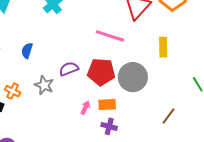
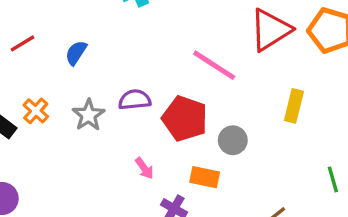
gray circle: (133, 77) -> (233, 140), size x0.6
orange rectangle: (107, 105) -> (205, 177), moved
pink arrow: (85, 108) -> (144, 168), turned 104

